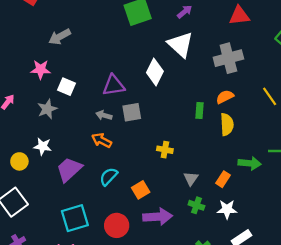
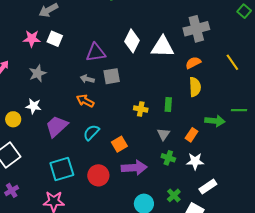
white triangle: (180, 45) -> (163, 47), moved, turned -40
white square: (66, 87) -> (55, 39), moved
green rectangle: (200, 110) -> (168, 105), moved

